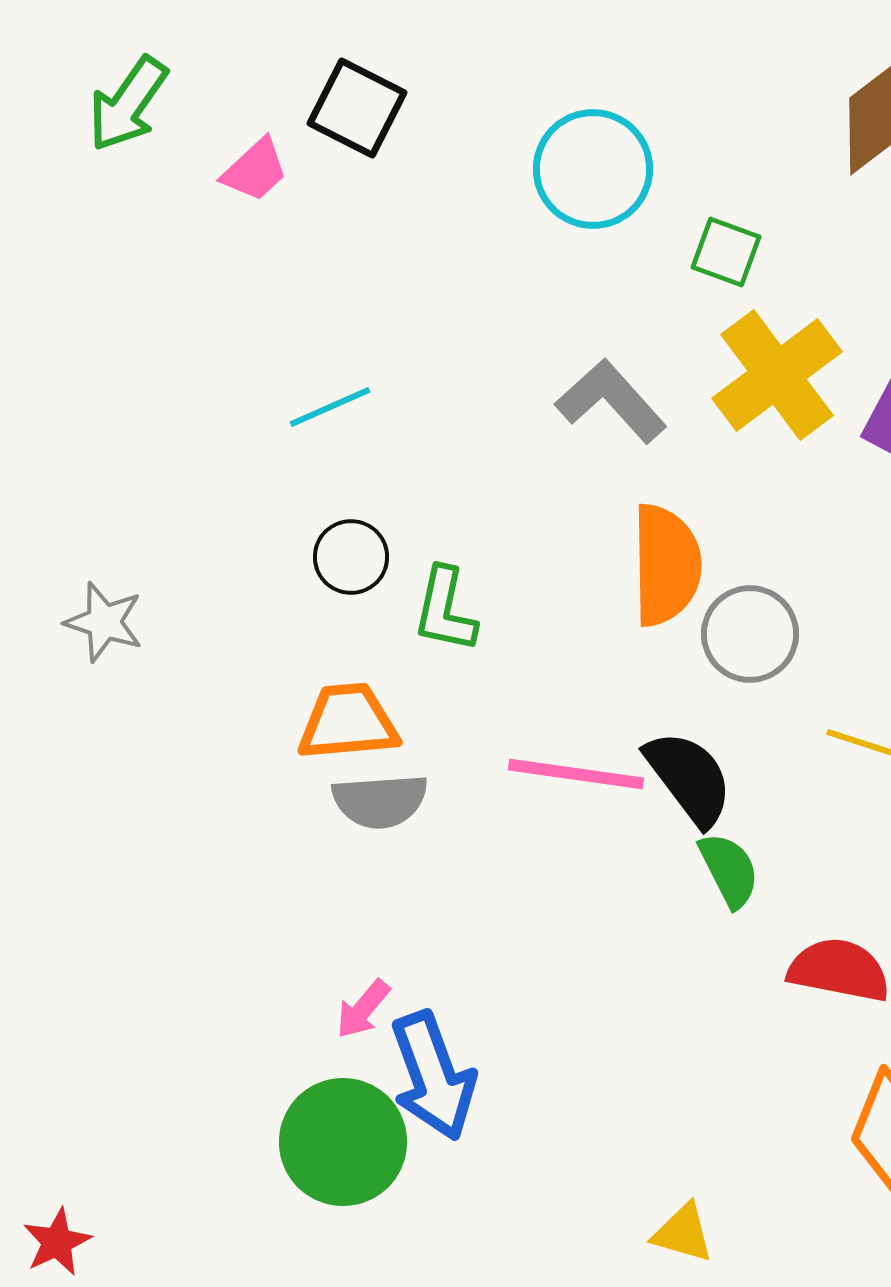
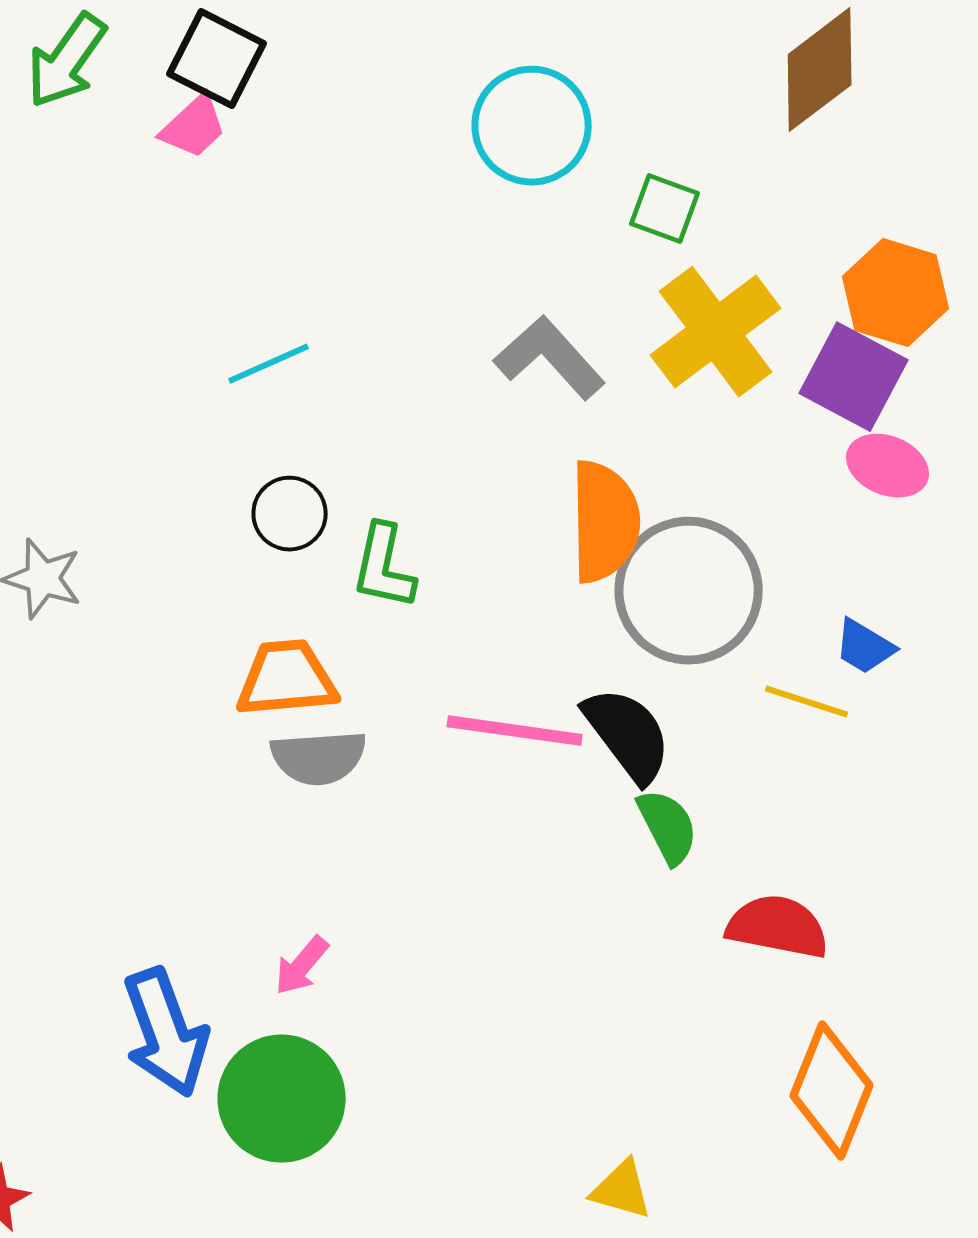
black square: (357, 108) -> (217, 59), moved
gray circle: (750, 634) -> (689, 591), size x1.5
blue arrow: (433, 1076) -> (166, 1033), moved

